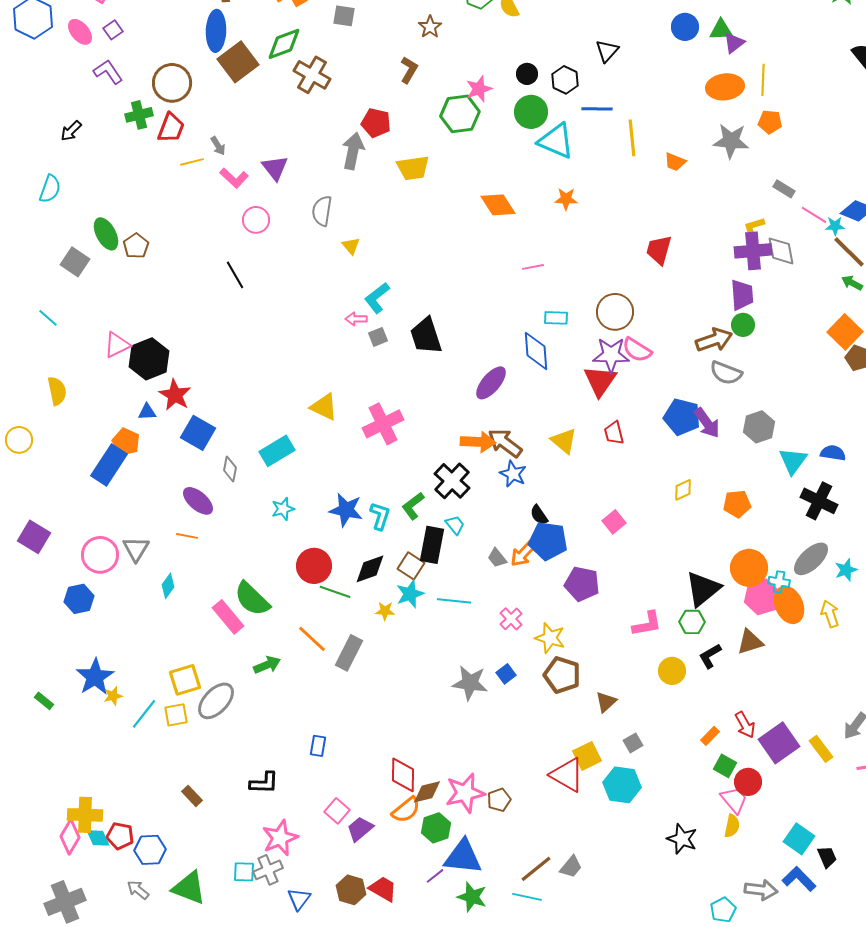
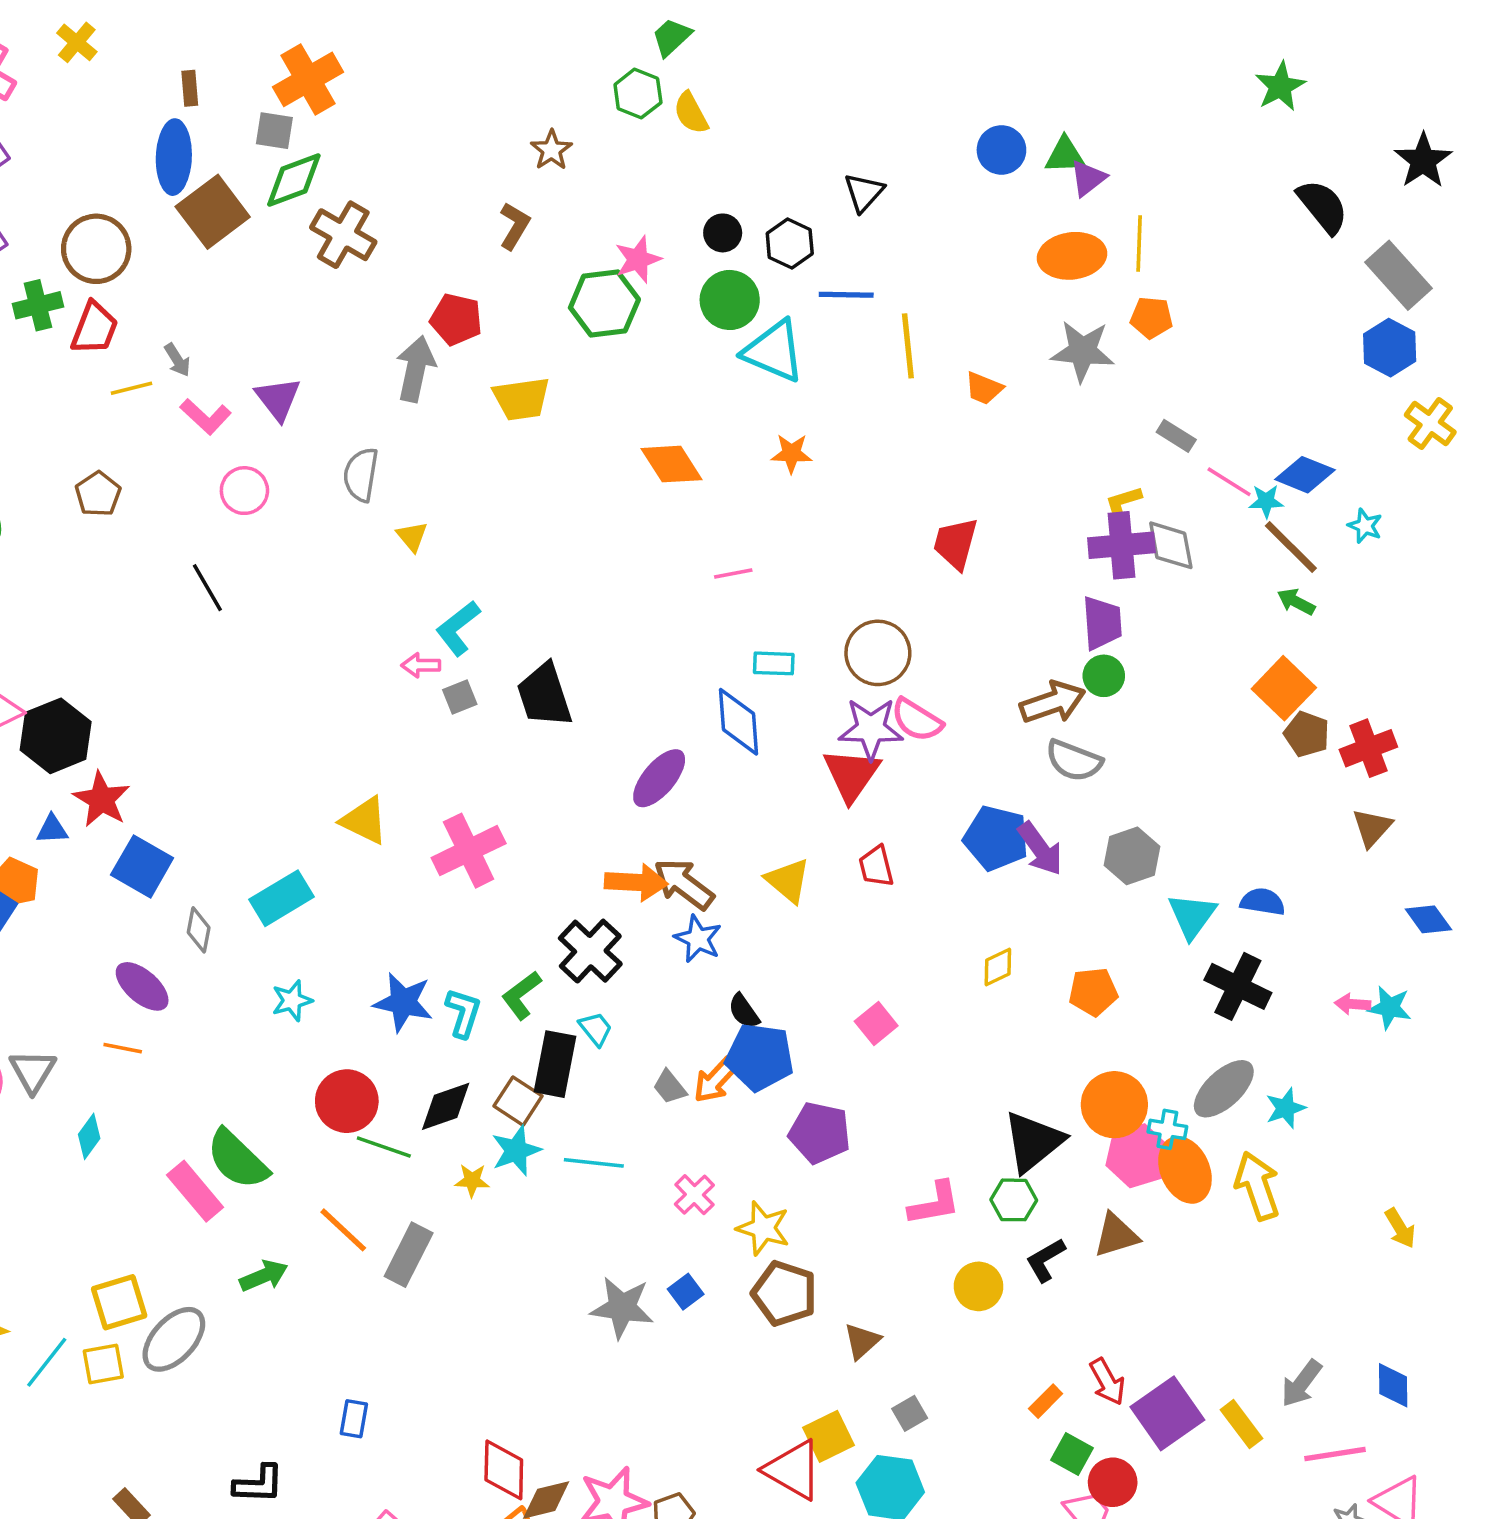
gray square: (344, 16) -> (274, 131), moved
brown pentagon: (136, 246) -> (98, 494), moved
yellow arrow: (830, 614) -> (1257, 1186), size x1.4

